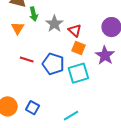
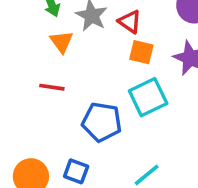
orange triangle: (18, 28) -> (62, 42), moved
blue pentagon: (53, 64) -> (102, 122), moved

